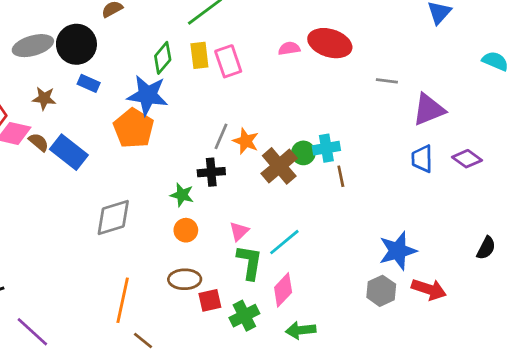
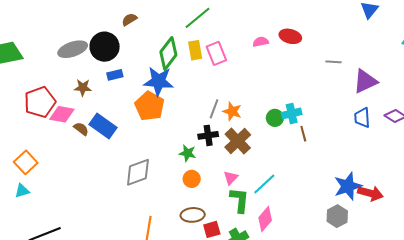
red ellipse: (330, 43) -> (290, 36), size x0.7
green diamond: (163, 58) -> (168, 53), size x1.4
blue rectangle: (89, 83) -> (115, 75), turned -35
brown semicircle: (39, 142) -> (81, 129), moved
brown cross: (279, 166) -> (238, 141), moved
red arrow: (429, 289) -> (370, 193), moved

